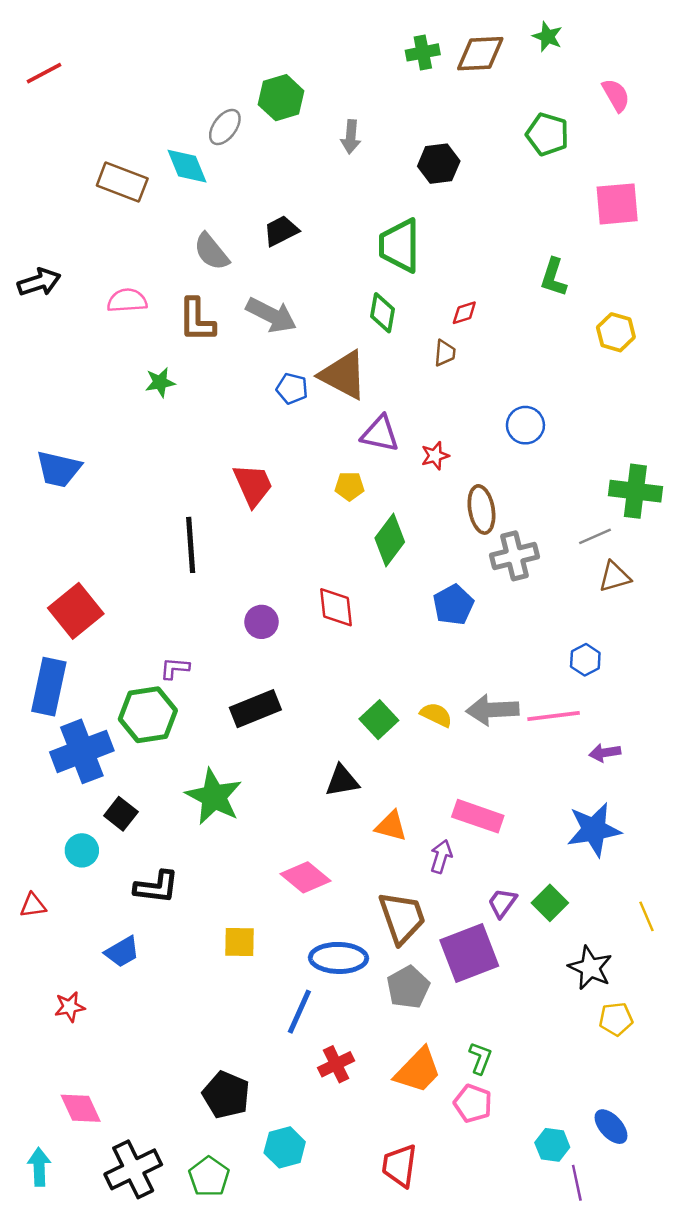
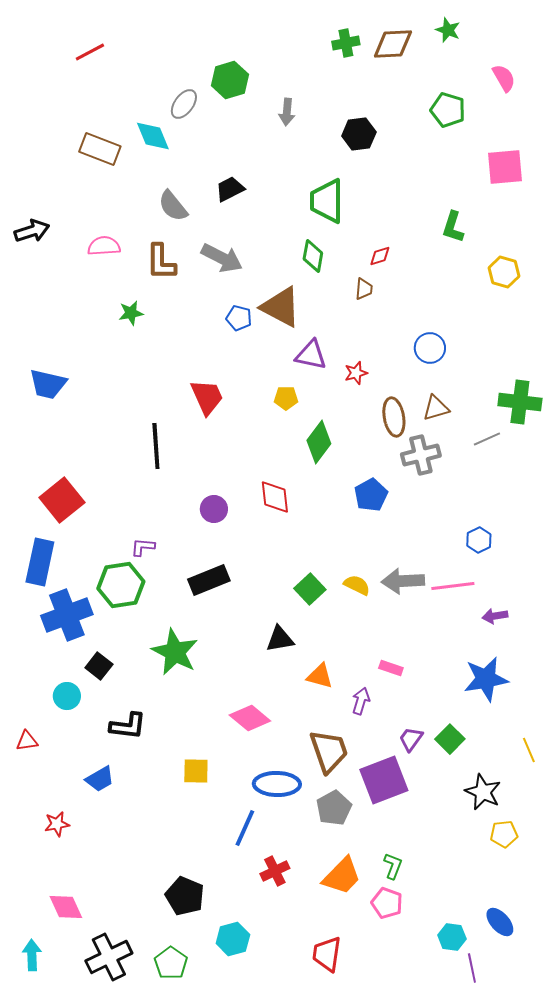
red line: (44, 73) -> (90, 52), moved
brown triangle: (615, 577) -> (436, 408), moved
pink rectangle: (478, 816) -> (391, 668), size x0.6

